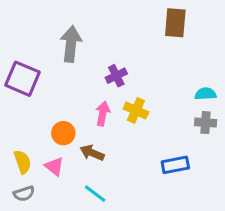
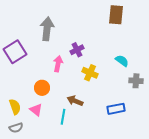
purple square: (22, 79) -> (15, 52), turned 35
cyan semicircle: (206, 94) -> (122, 61), moved, turned 40
pink arrow: (103, 113) -> (58, 64), moved
brown arrow: (92, 153) -> (75, 101), moved
cyan line: (95, 194) -> (63, 117), moved, turned 63

